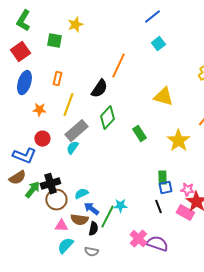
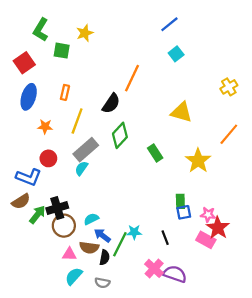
green L-shape: (23, 21) -> (41, 30), moved
black line: (158, 207) -> (165, 238), moved

